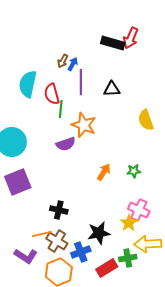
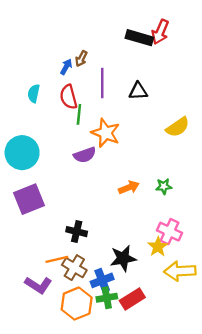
blue arrow: (73, 64) -> (66, 67), moved
cyan semicircle: (28, 84) -> (34, 93), moved, size x0.6
yellow semicircle: (146, 120) -> (178, 127), turned -105
orange arrow: (104, 172) -> (129, 187), turned 36
green cross: (128, 258) -> (107, 298), moved

